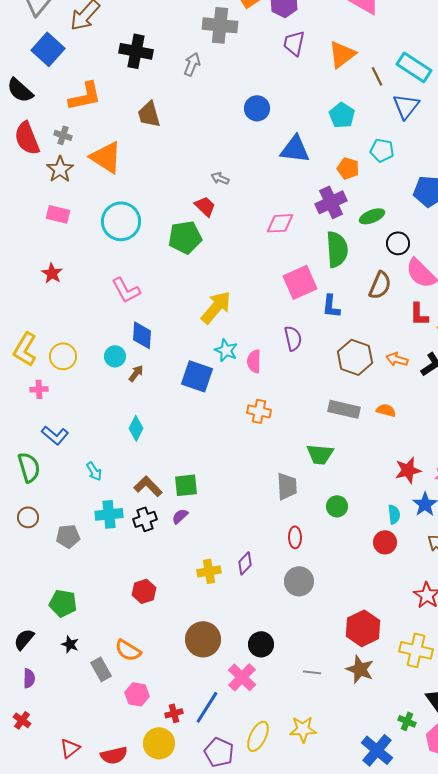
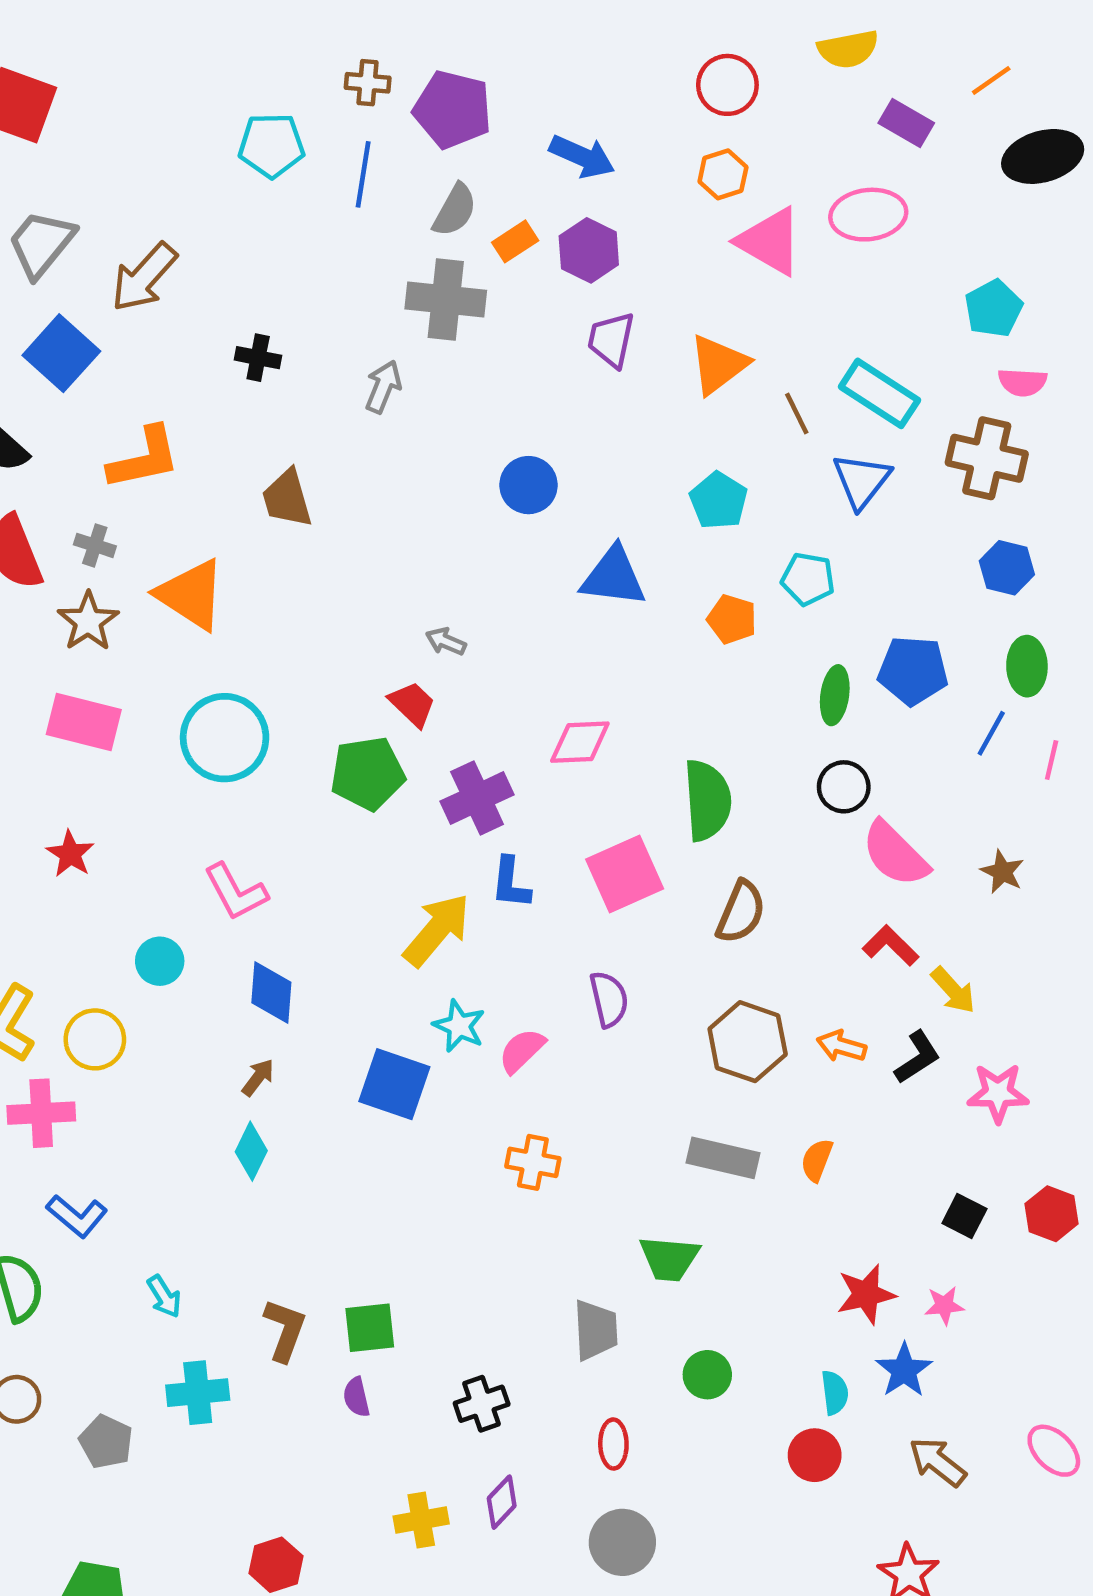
black cross: (136, 51) -> (258, 358), size x0.6
purple cross: (331, 202) -> (477, 798), moved
pink rectangle: (58, 214) -> (84, 722), size x1.4
green ellipse: (372, 216) -> (835, 695), moved, turned -60
brown semicircle: (380, 285) -> (741, 912), moved
blue L-shape: (331, 306) -> (511, 883), moved
red L-shape: (419, 314) -> (891, 946), turned 135
cyan circle: (115, 356) -> (160, 961), moved
pink semicircle: (254, 361) -> (522, 1051), turned 45
pink cross: (39, 389) -> (41, 1113), size x1.6
orange semicircle: (386, 410) -> (817, 1160), turned -84
cyan diamond: (136, 428) -> (251, 1151), moved
brown L-shape: (148, 486) -> (285, 1330), turned 64
purple semicircle: (180, 516) -> (356, 1397), turned -60
black cross: (145, 519) -> (482, 1404), moved
gray pentagon: (68, 536) -> (106, 1442), turned 30

